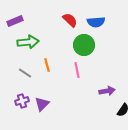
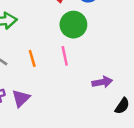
orange line: (47, 65) -> (32, 58), moved

